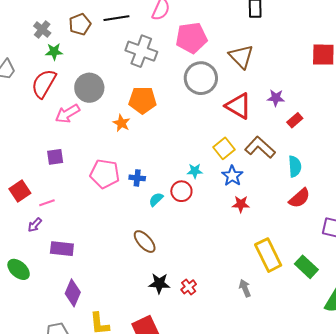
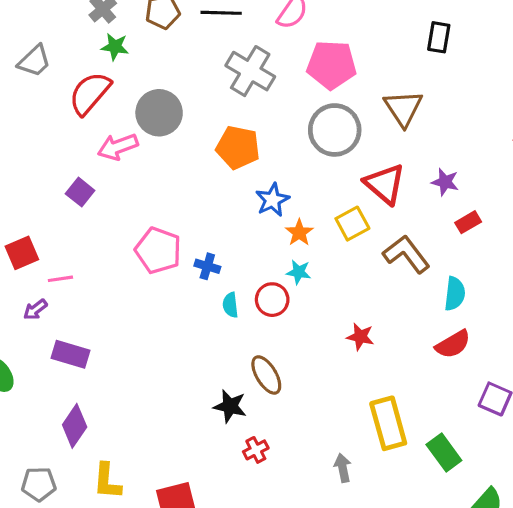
orange star: (121, 123) -> (299, 233), moved
yellow square: (224, 148) -> (352, 224), moved
purple square: (55, 157) -> (80, 192), moved, turned 36
blue star: (232, 176) -> (272, 200), moved
cyan semicircle: (156, 199) -> (230, 305), turned -63
brown ellipse: (145, 242) -> (266, 375), moved
black star: (159, 283) -> (230, 406), moved

